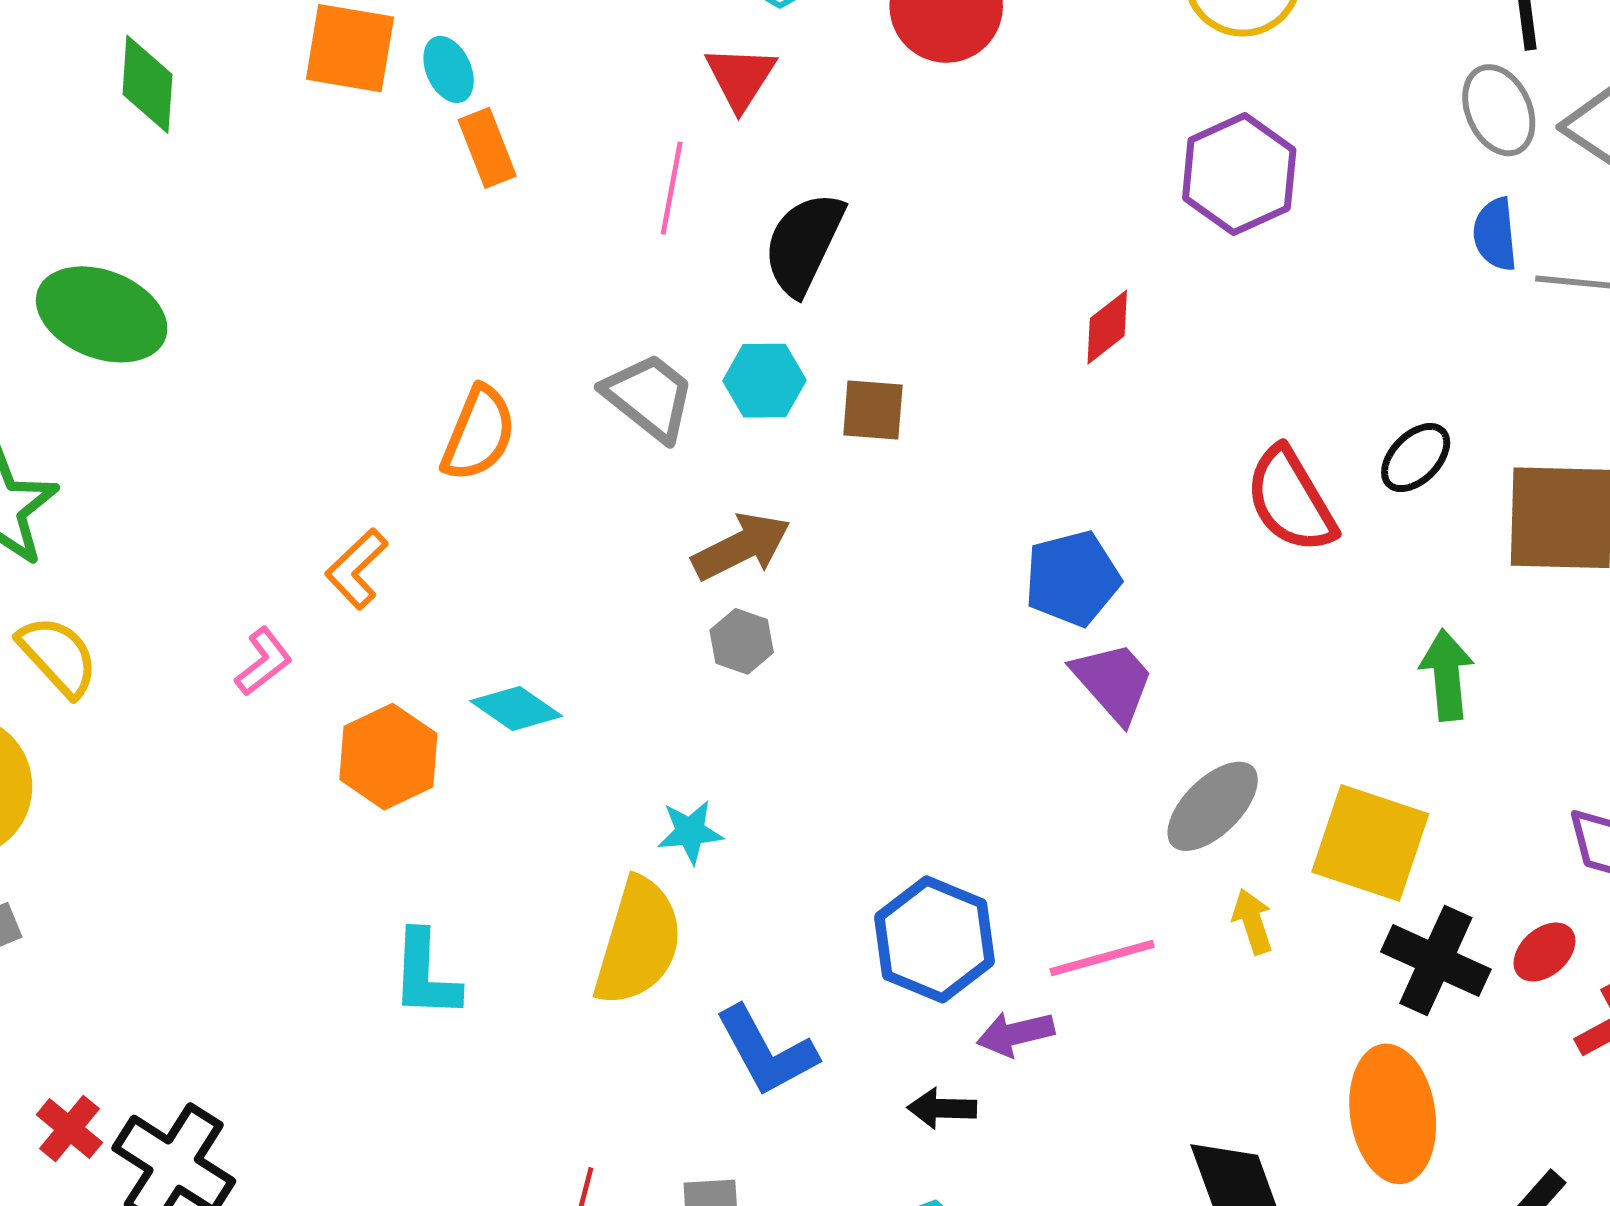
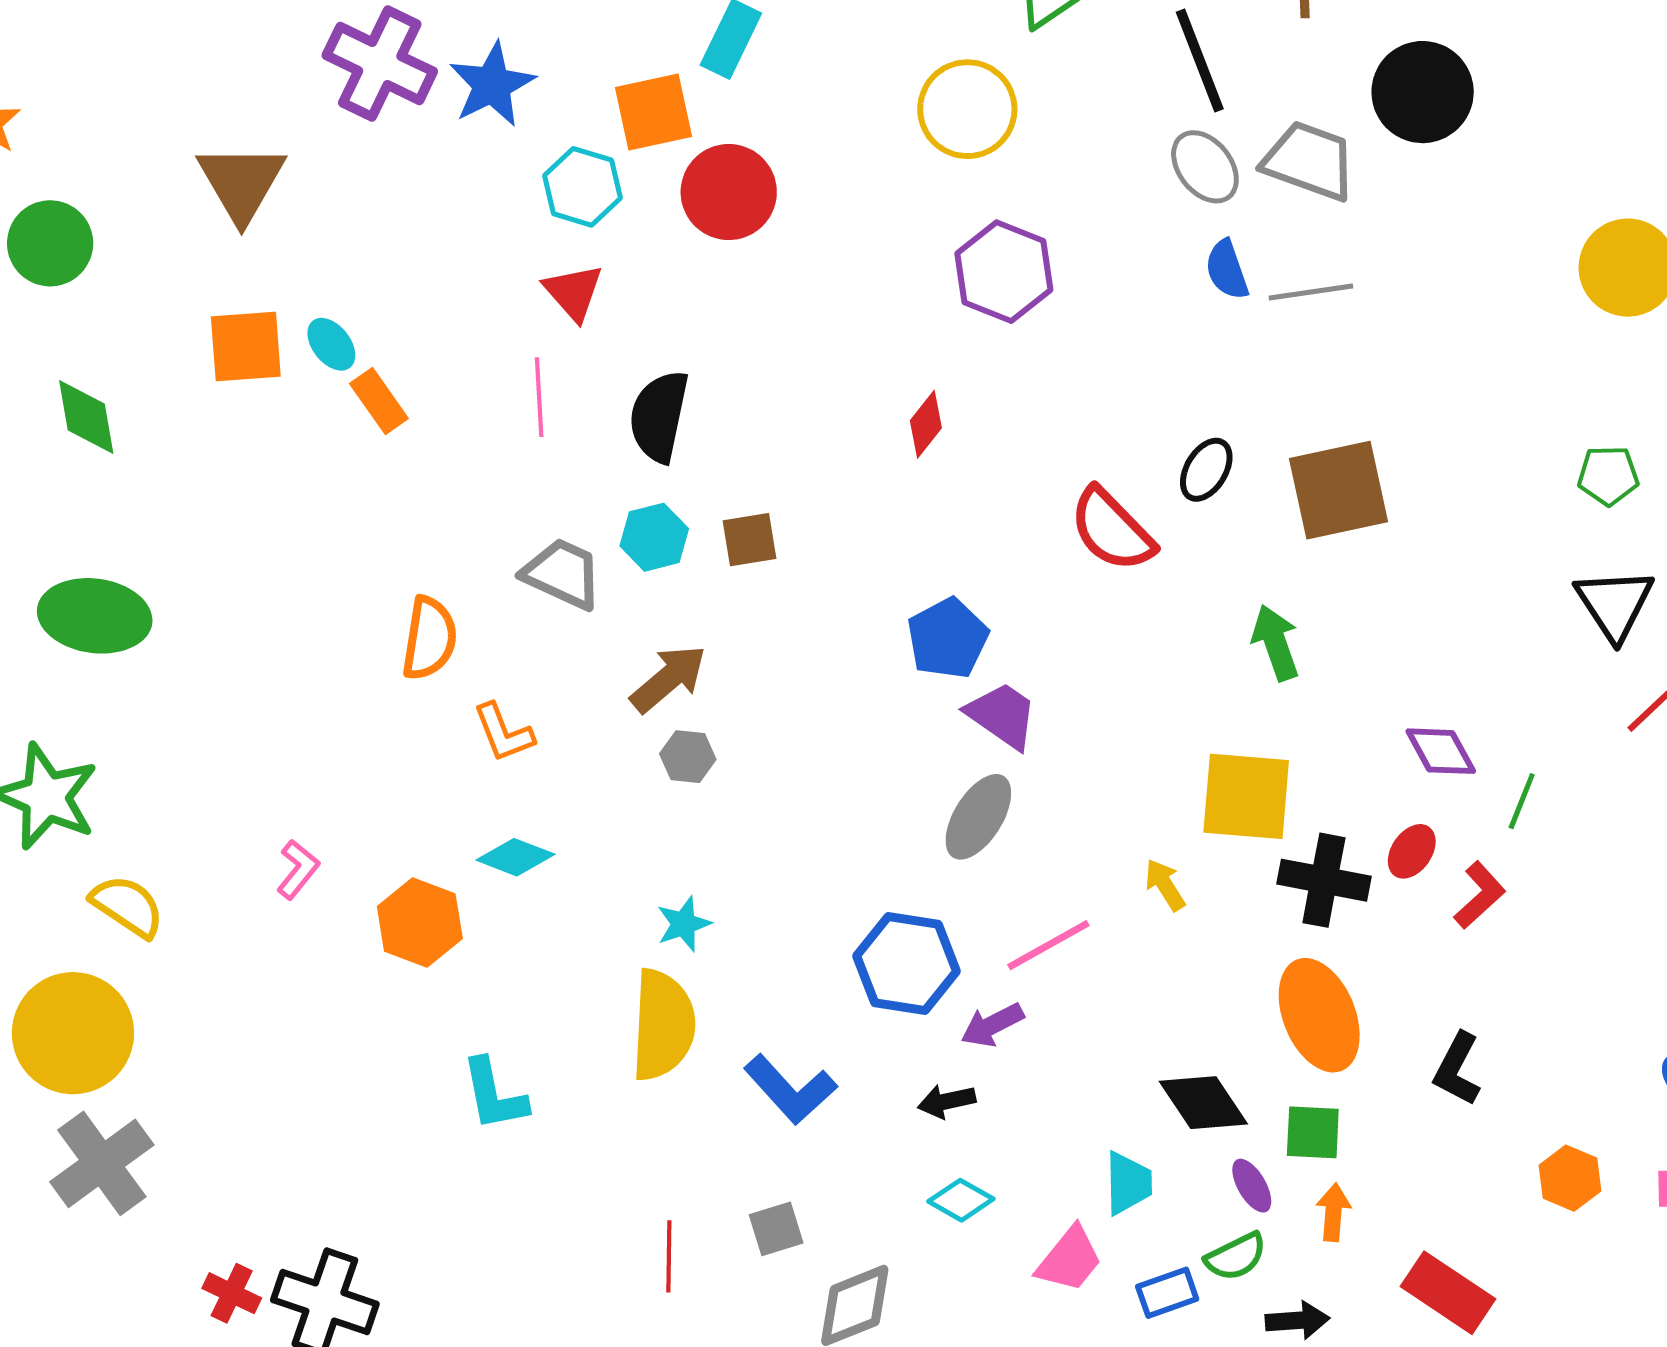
orange L-shape: (357, 569) -> (504, 733), moved, turned -54
gray ellipse: (1213, 806) -> (978, 817), moved

